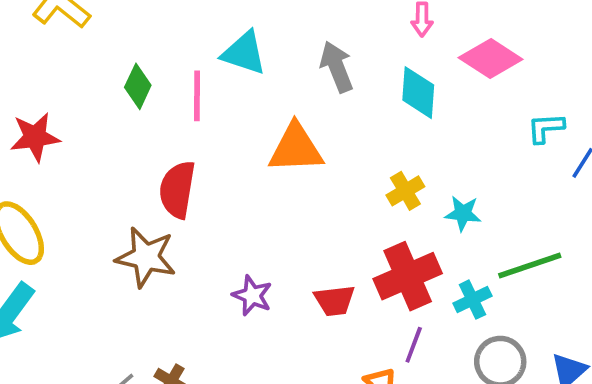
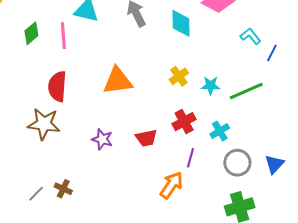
green diamond: (138, 86) -> (31, 33), turned 30
cyan L-shape: (546, 128) -> (251, 36), turned 60
orange triangle: (296, 148) -> (118, 81), moved
green line: (530, 266) -> (246, 91), moved
red cross: (408, 276) -> (184, 122), size x0.7

